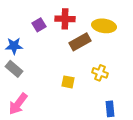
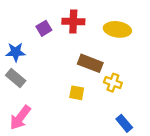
brown rectangle: (80, 42) -> (90, 63), moved, turned 50
blue rectangle: (110, 109) -> (124, 123), turned -35

